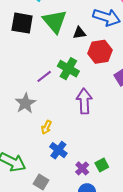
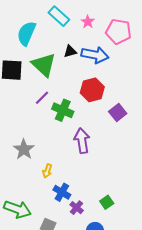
black triangle: (79, 33) -> (70, 51), moved
purple line: (44, 76) -> (42, 98), moved
purple cross: (82, 168) -> (77, 208), moved

